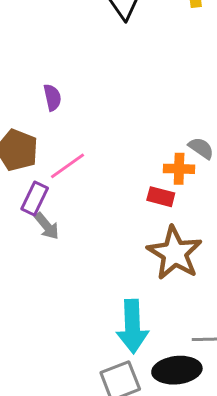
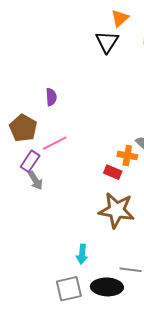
brown star: (175, 253) -> (117, 210), turned -30
cyan arrow: (132, 326) -> (82, 254), size x0.6

